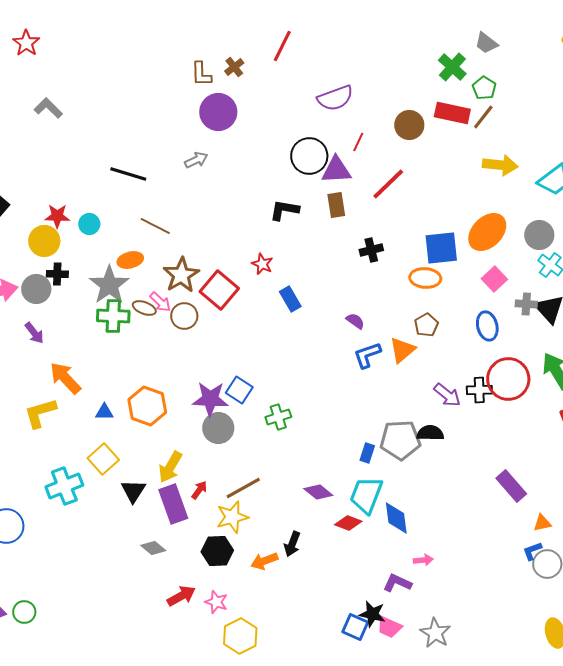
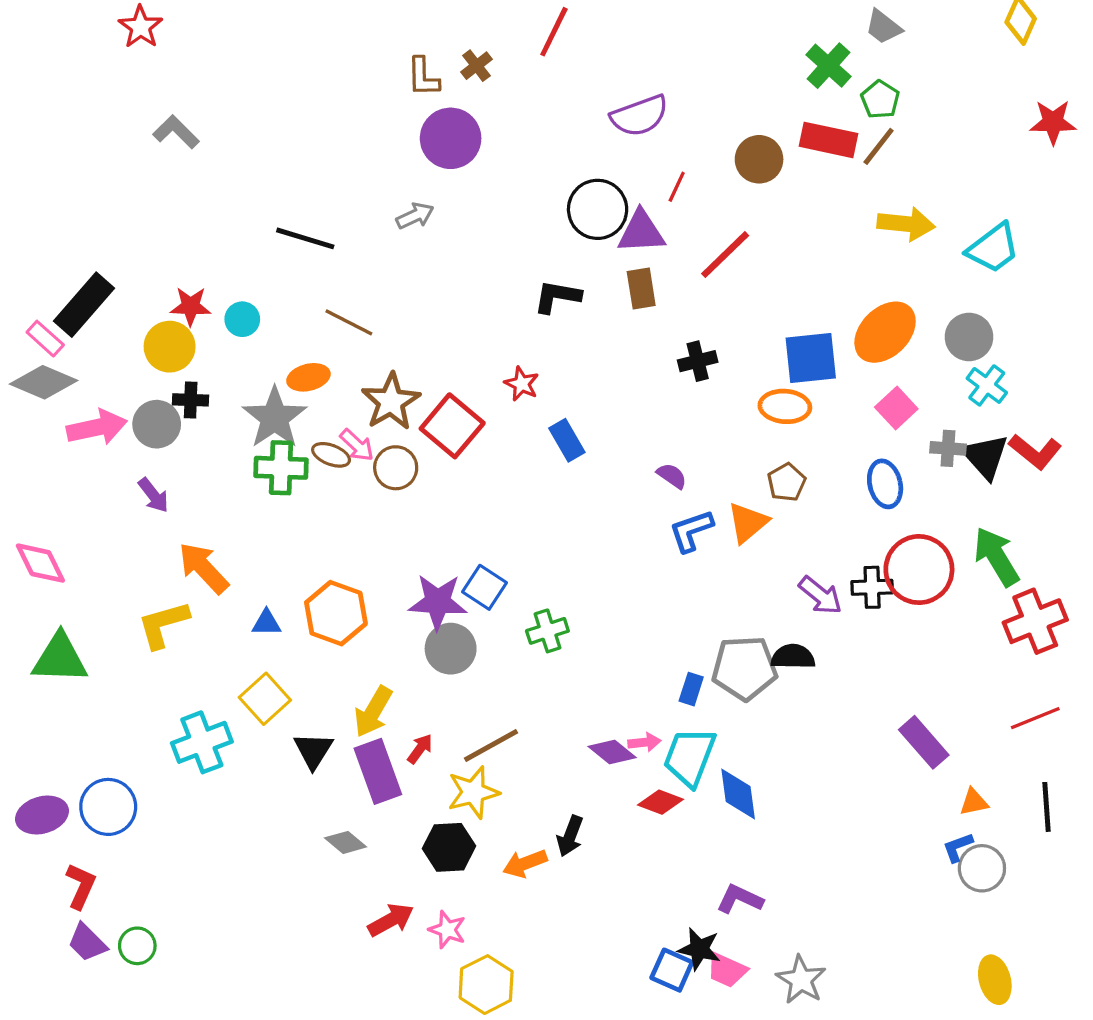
pink arrow: (423, 560) -> (644, 742), moved

